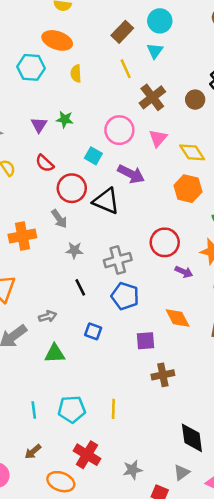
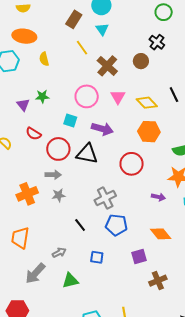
gray arrow: (59, 219) -> (53, 175), turned -42
red circle: (165, 242) -> (132, 164), moved
gray star: (74, 250) -> (59, 195), moved

